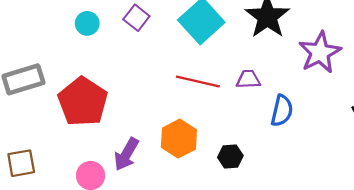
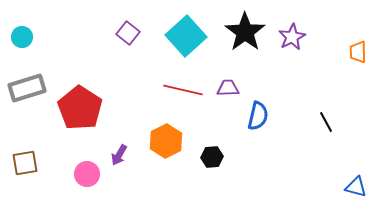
cyan circle: (87, 23) -> (22, 37), moved
purple star: (320, 52) -> (292, 37), moved, size x0.7
purple arrow: (126, 154) -> (119, 155), size x0.7

